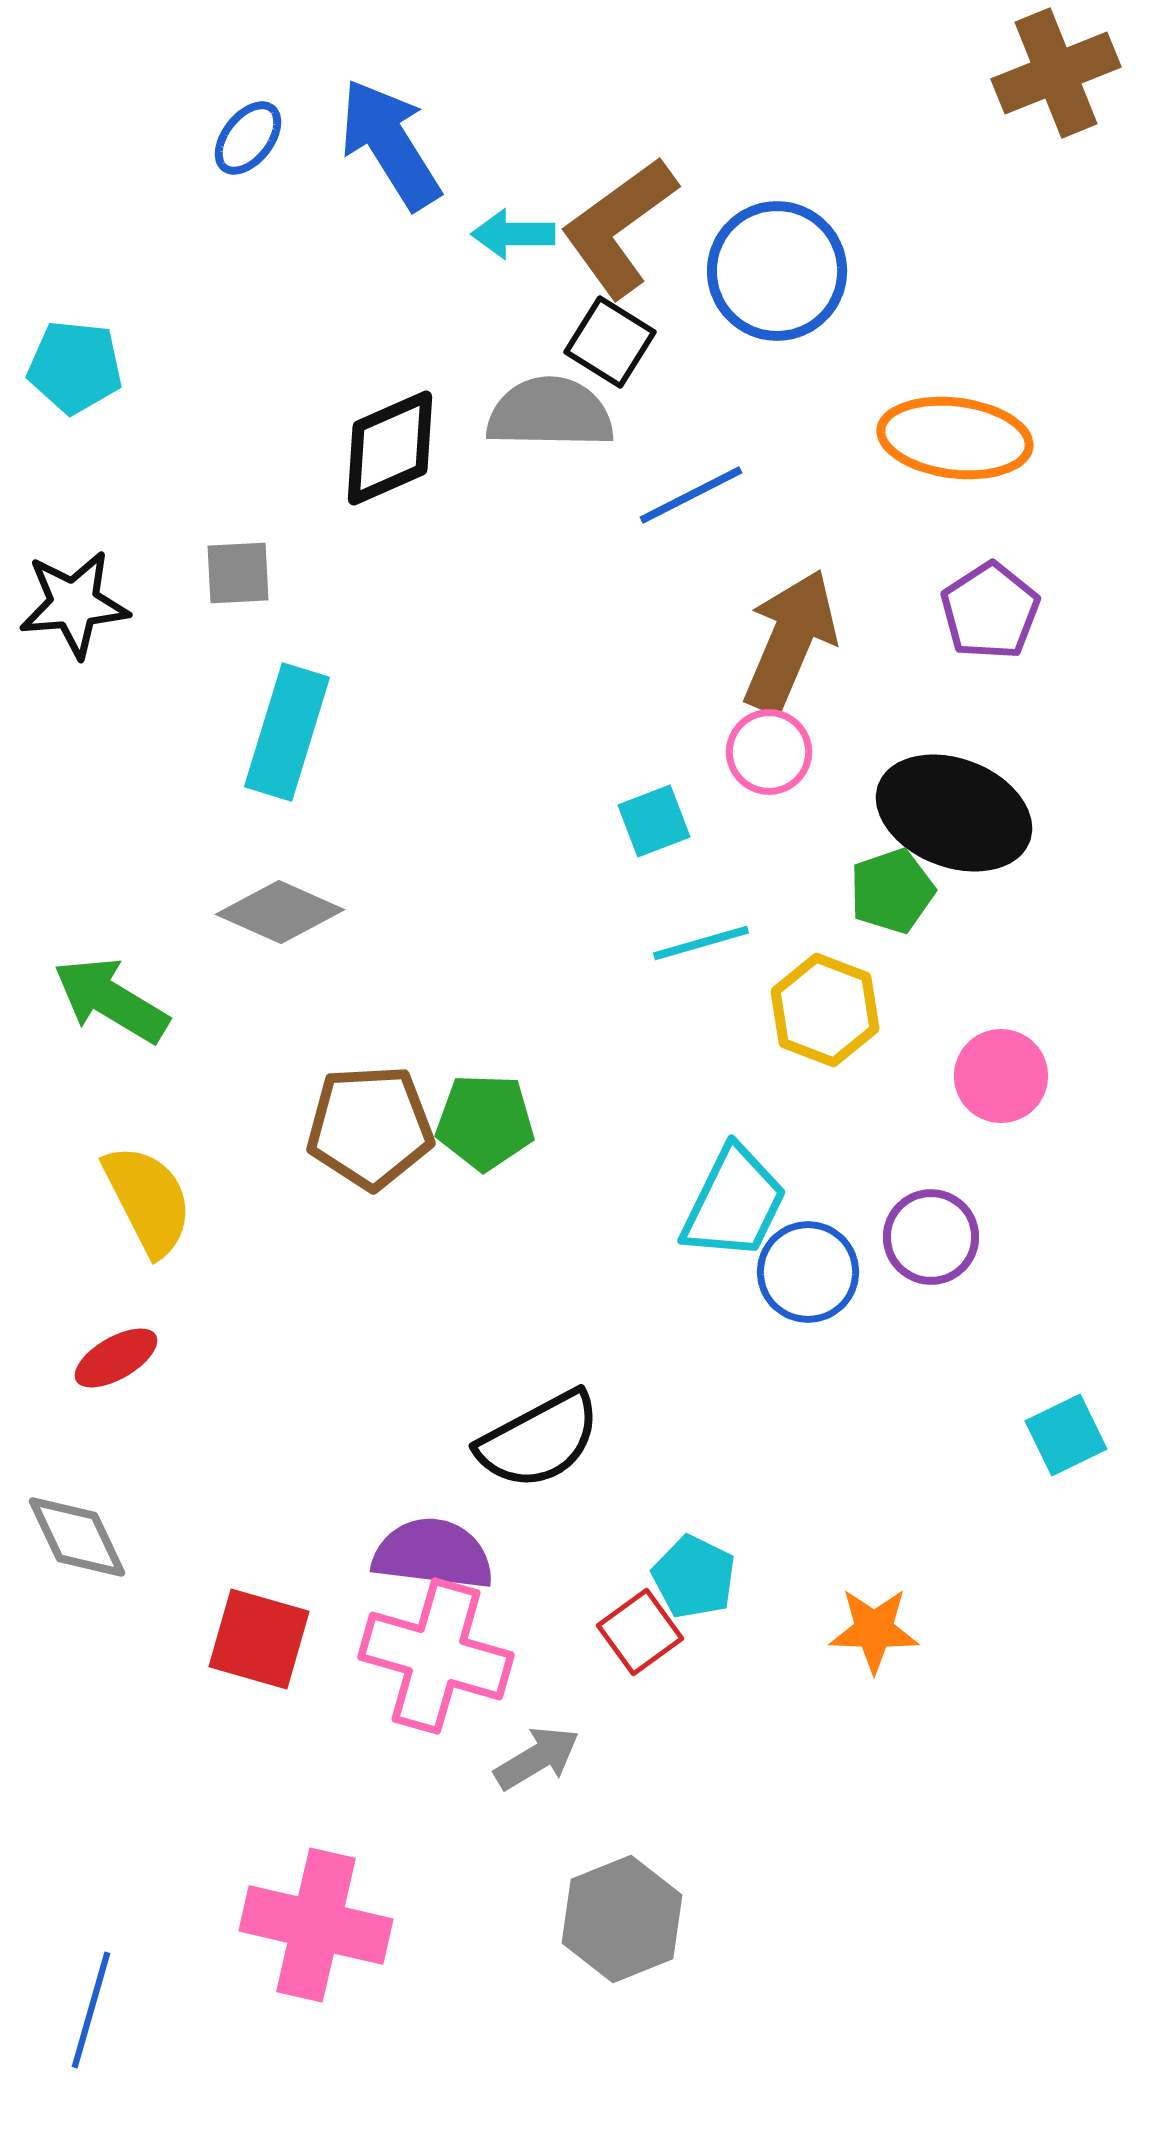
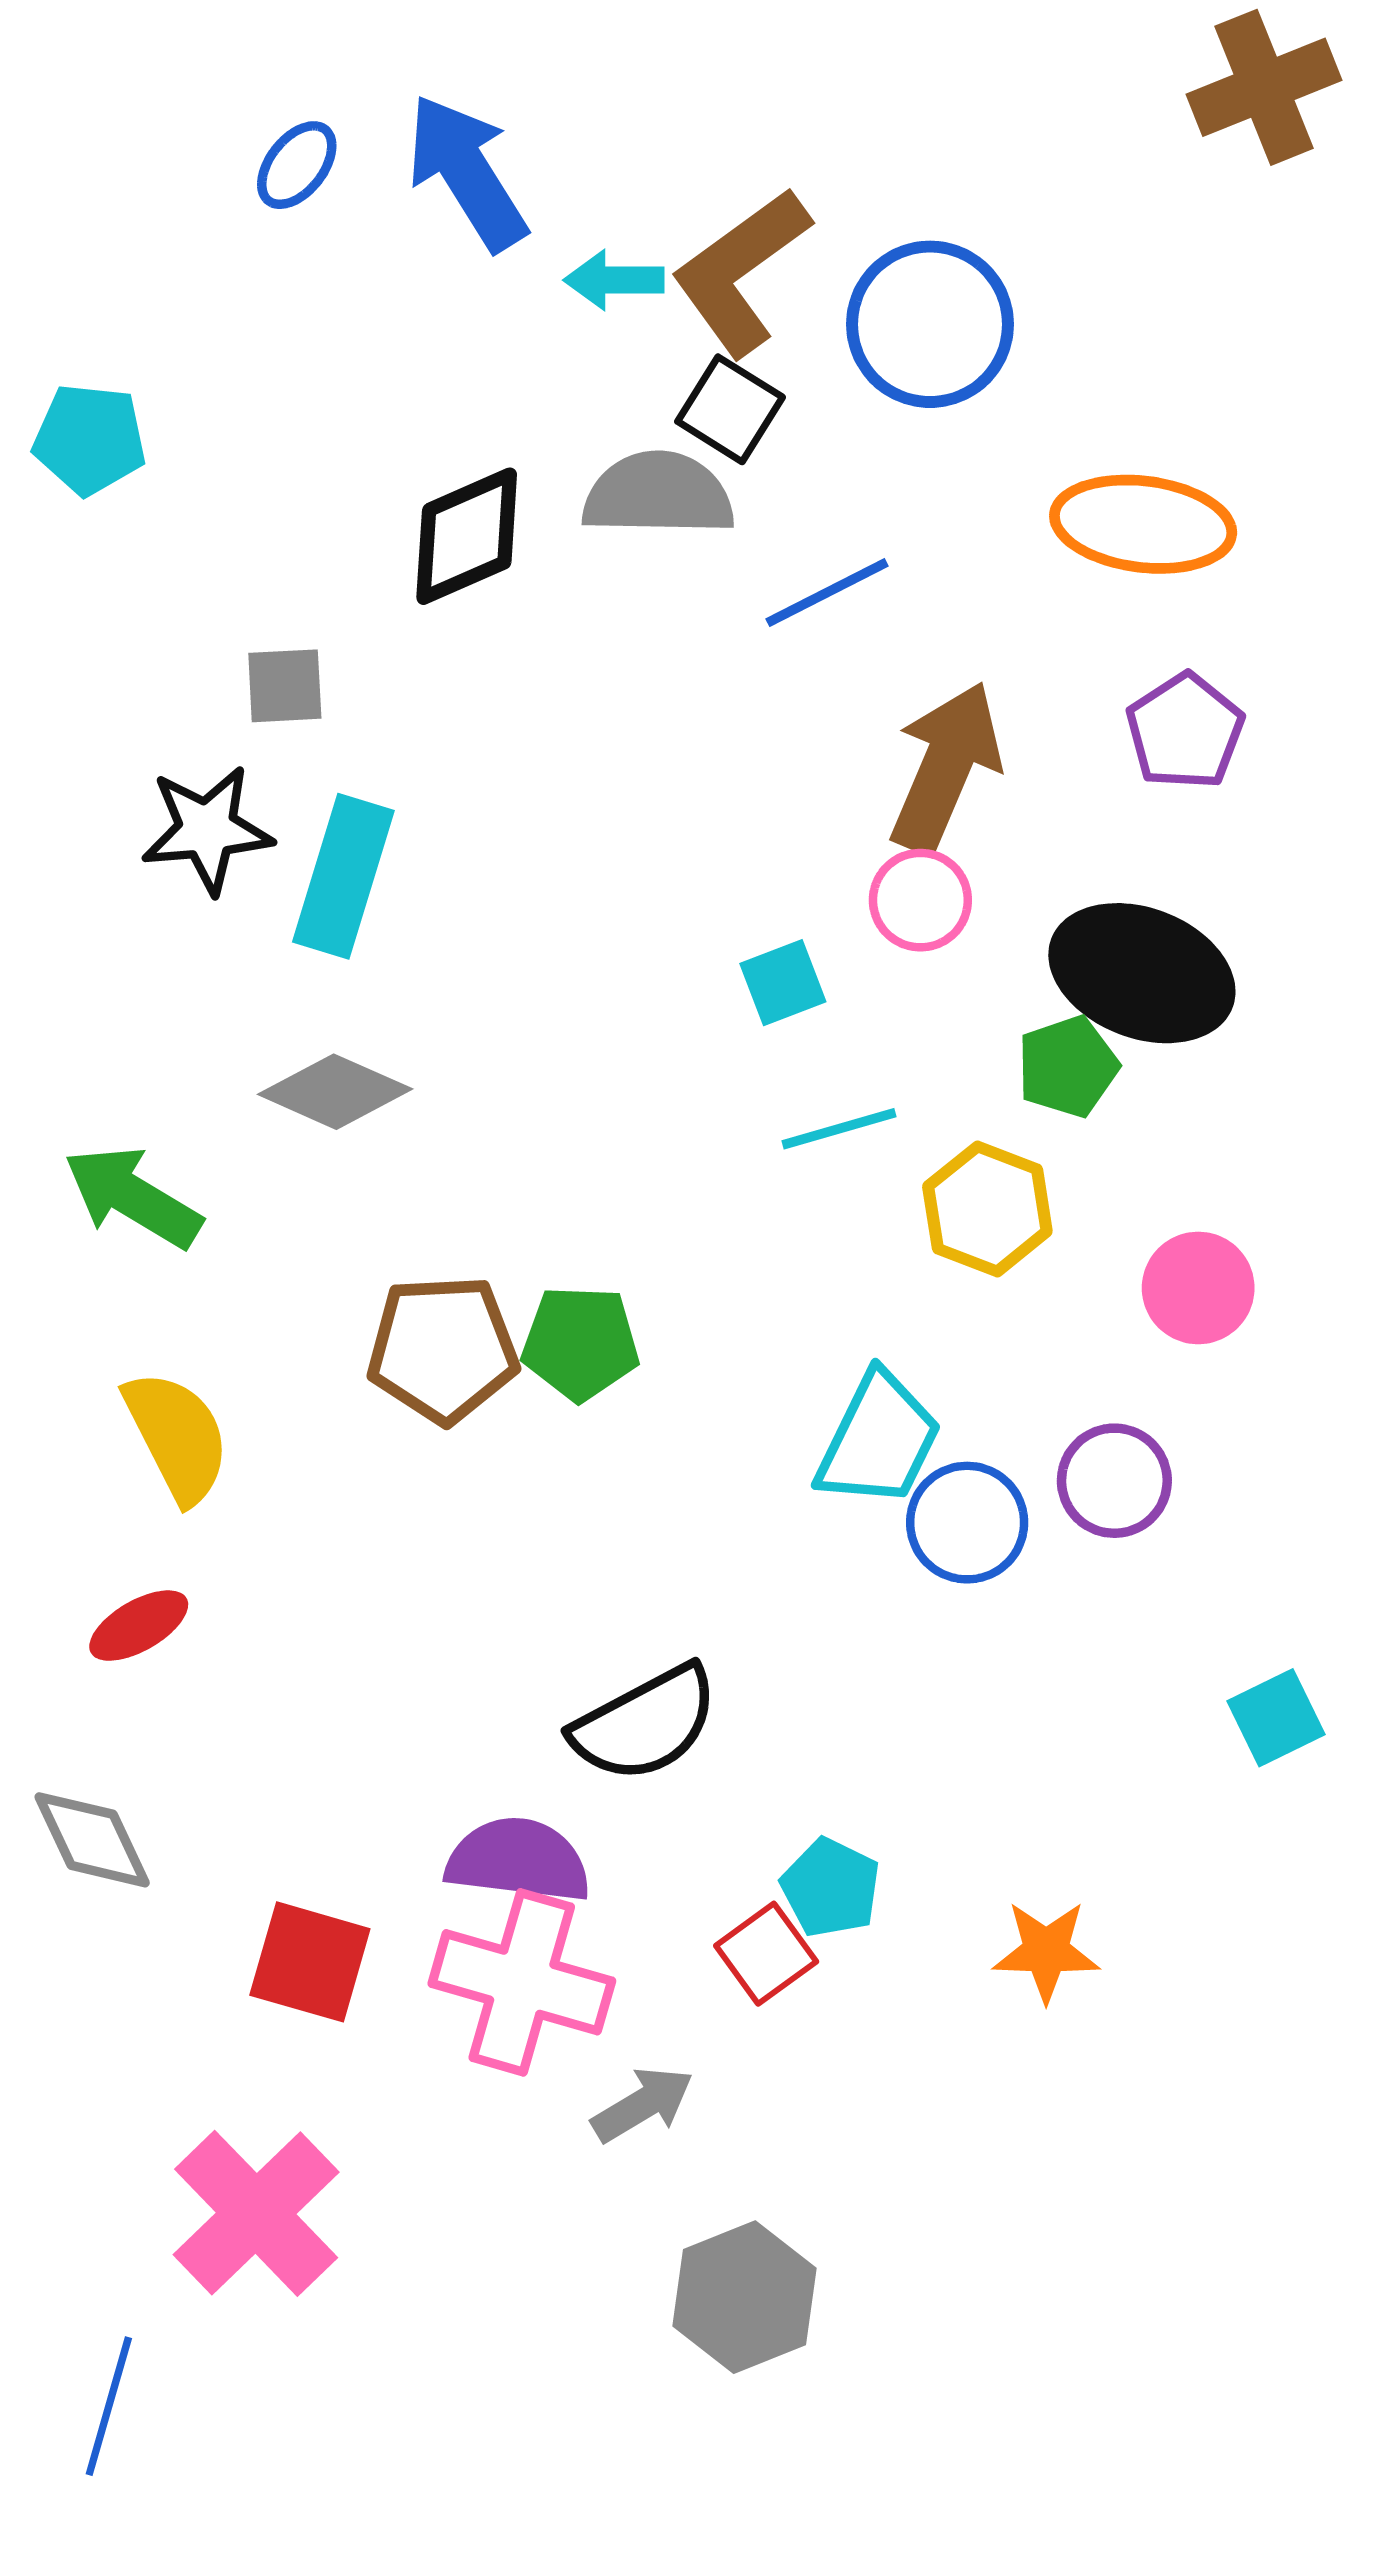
black star: (74, 604) -> (207, 829), moved
pink cross: (316, 1925) -> (256, 2213), moved, turned 33

